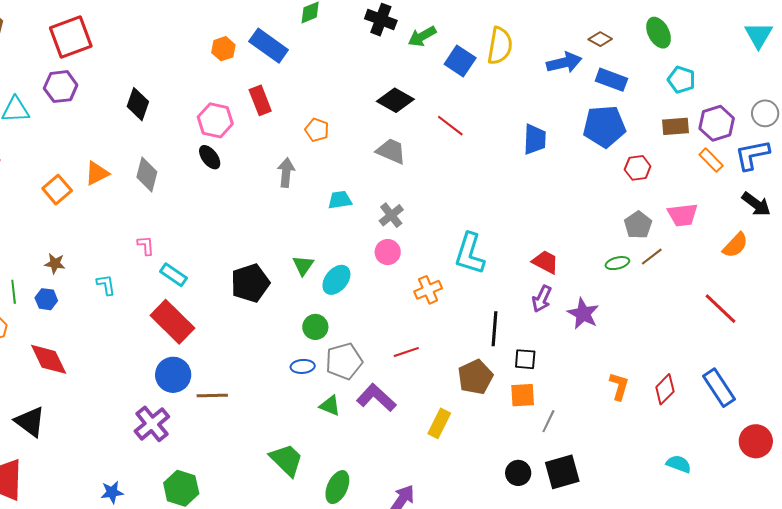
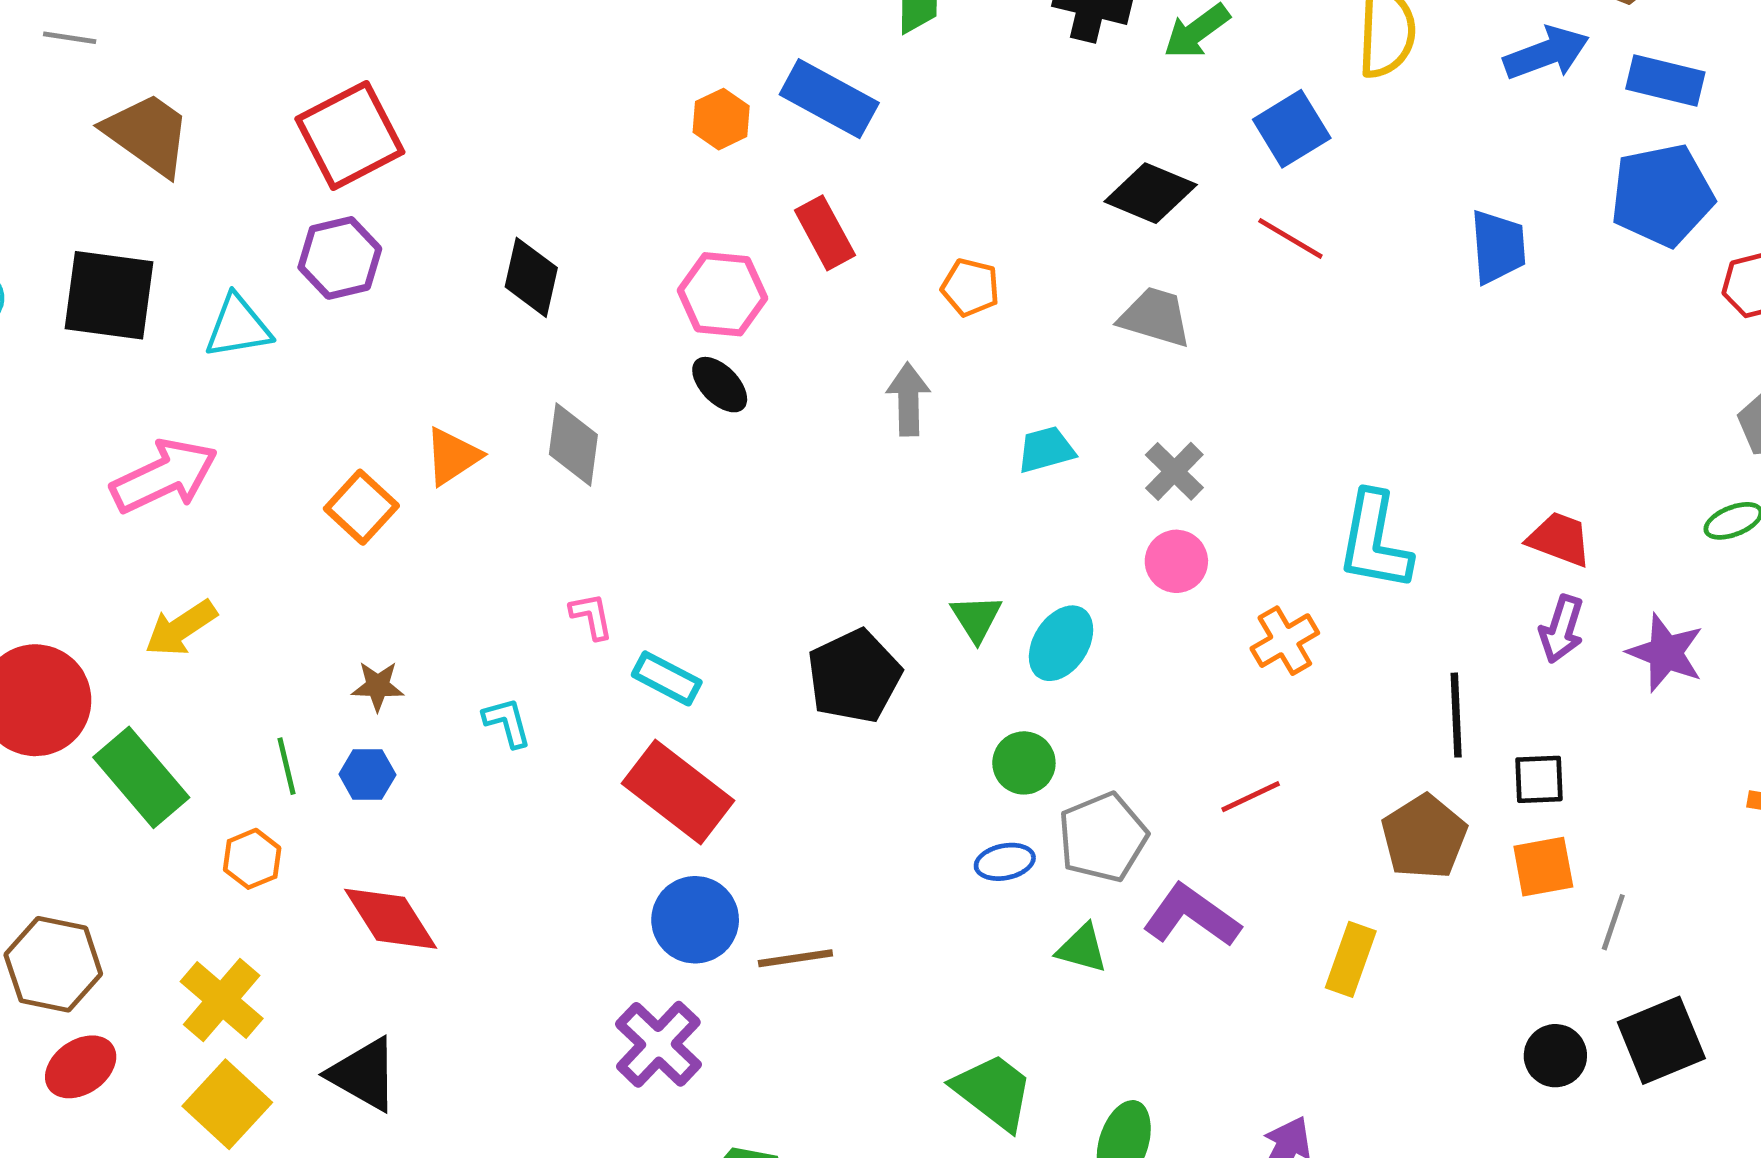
blue square: (460, 61) -> (1292, 129), moved, turned 32

